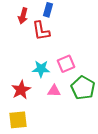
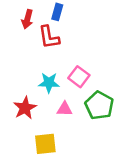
pink square: (66, 64) -> (79, 77), turned -30
yellow square: (18, 120) -> (45, 144), moved

